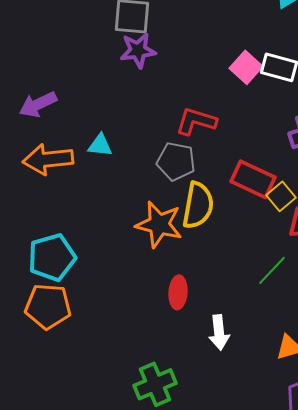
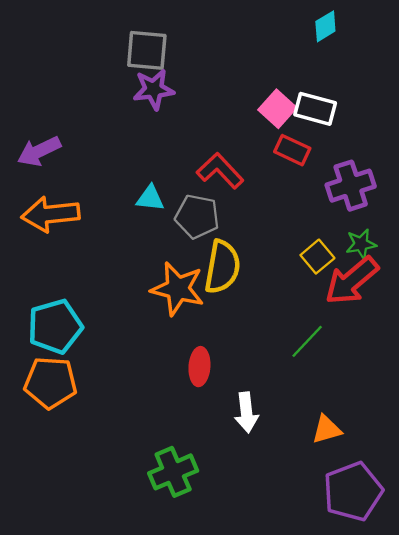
red L-shape: (196, 121) -> (220, 171), turned 30
cyan triangle: (100, 145) -> (150, 198), moved
red rectangle: (253, 179) -> (292, 150), moved, size x0.7

